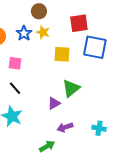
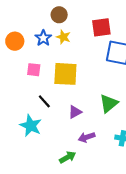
yellow square: (62, 54) -> (65, 74), moved, size x1.4
black line: (15, 88) -> (44, 101), moved
green triangle: (71, 88) -> (109, 103), moved

